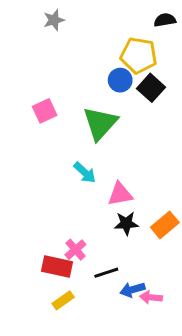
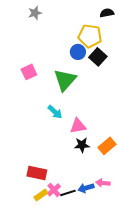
pink cross: (75, 250) -> (54, 190), moved
black line: (106, 273) -> (68, 193), moved
pink arrow: (151, 297) -> (103, 183), moved

